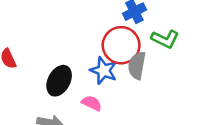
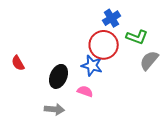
gray semicircle: (137, 66) -> (149, 60), moved, turned 35

